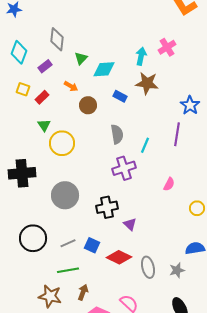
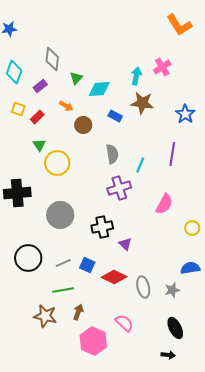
blue star: (190, 105) -> (185, 114), moved
pink semicircle: (169, 184) -> (164, 204), size x1.5

